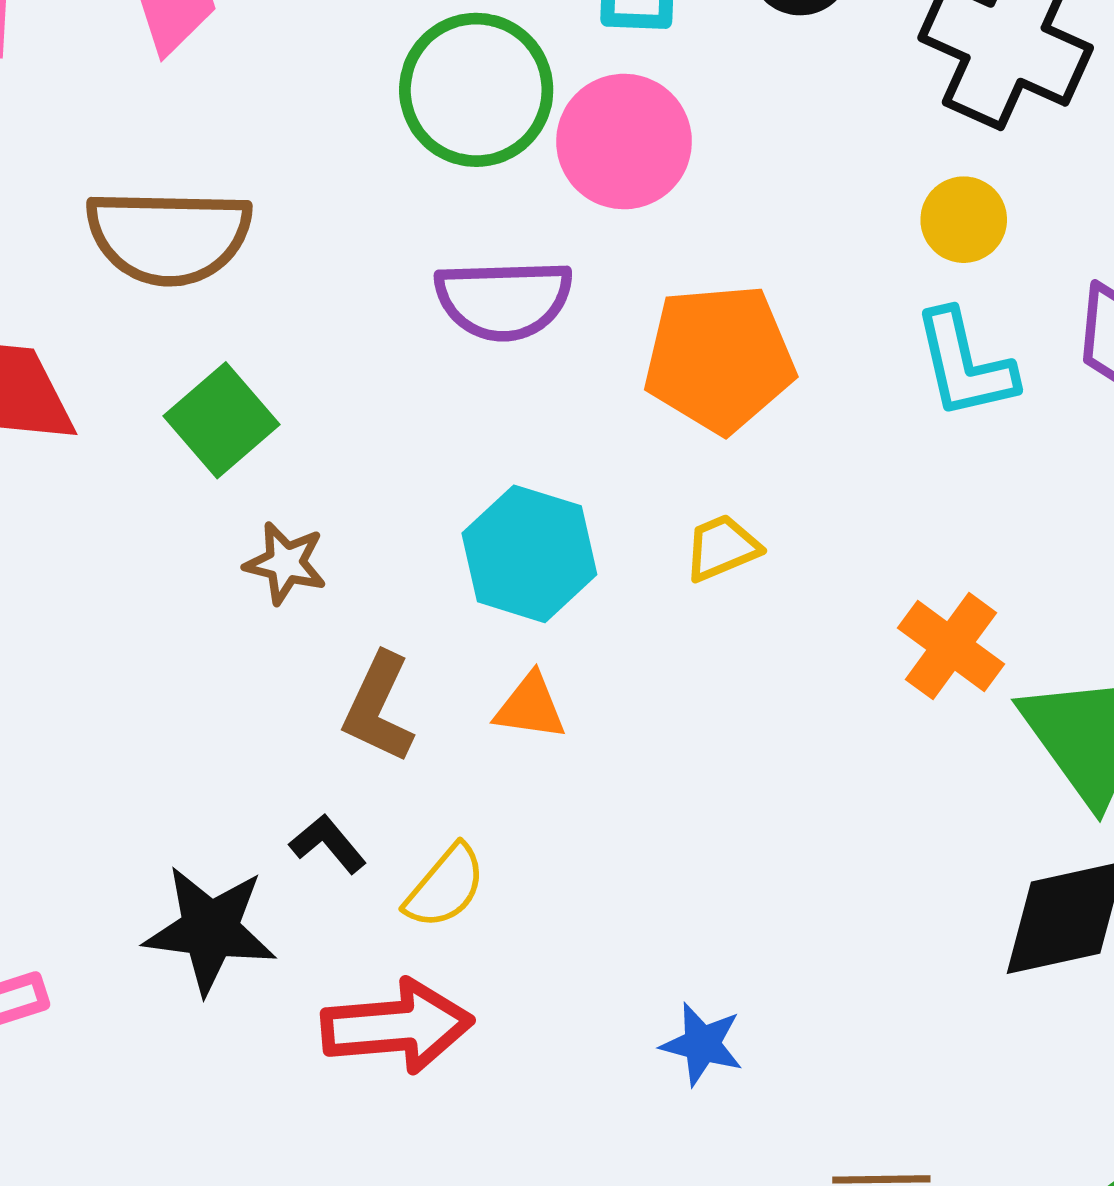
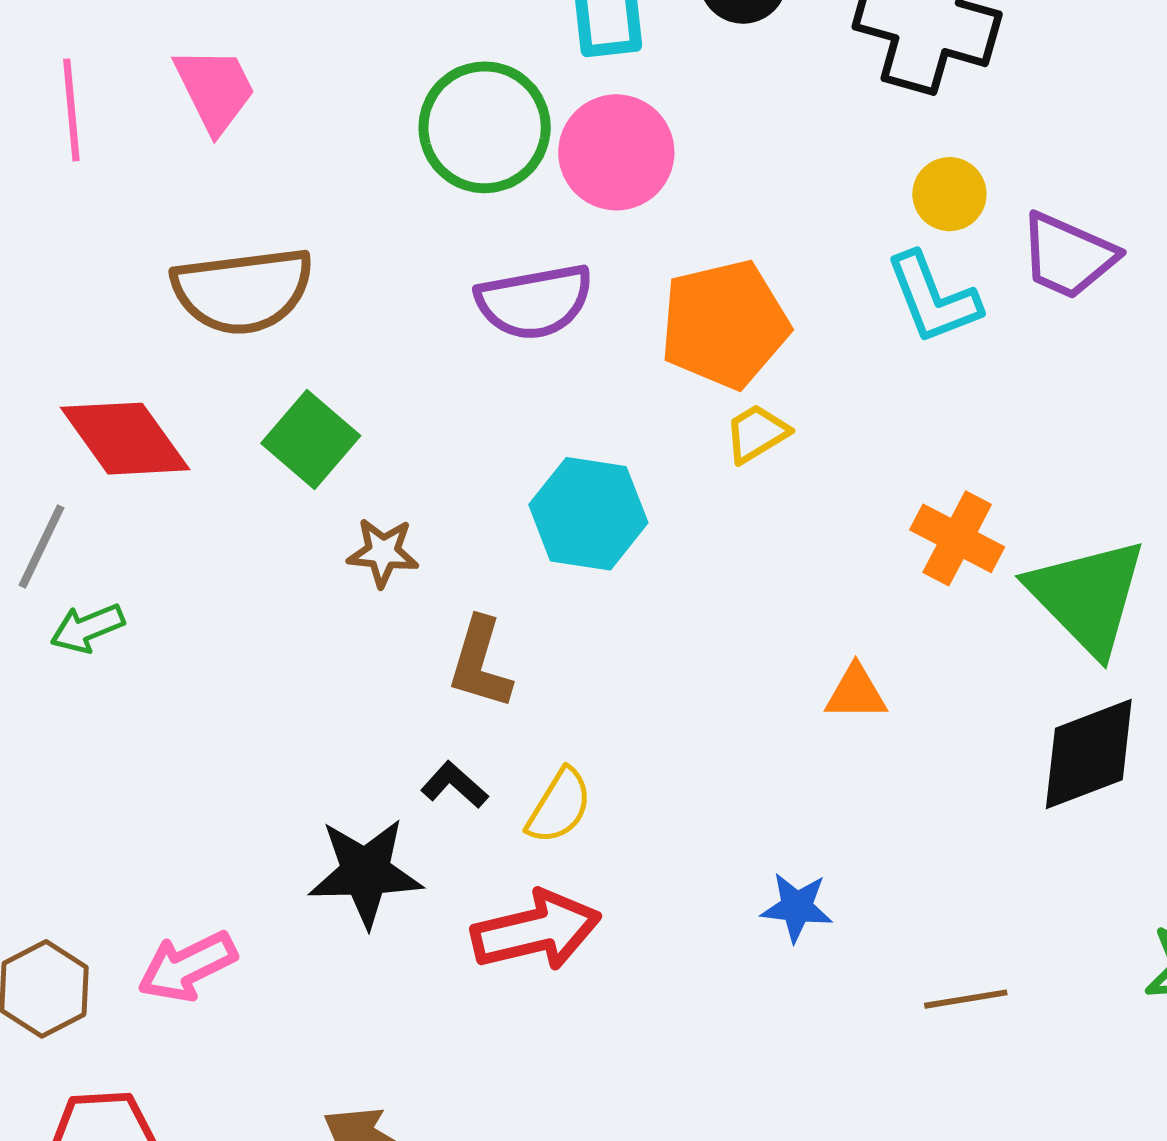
yellow circle: (964, 220) -> (949, 194), moved
yellow trapezoid: (722, 548) -> (757, 433), moved
orange triangle: (530, 707) -> (856, 693), moved

